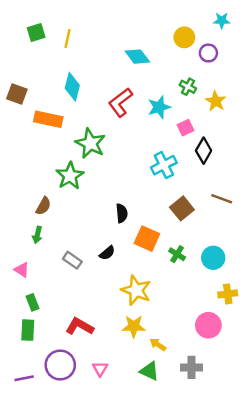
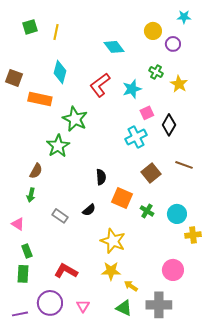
pink square: (186, 128) -> (147, 113), moved
yellow cross: (228, 294) -> (193, 235), moved
gray cross: (192, 367) -> (159, 305), size x1.4

